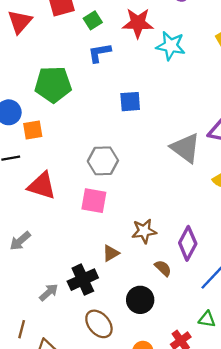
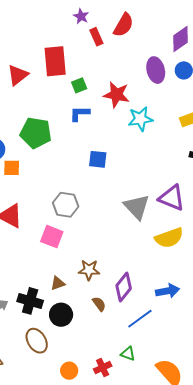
cyan star: (171, 46) -> (140, 119), turned -30
black cross: (83, 280) -> (30, 301), turned 30
black circle: (140, 300) -> (61, 315), moved

